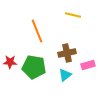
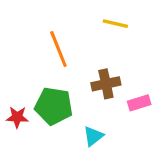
red star: (10, 62) -> (17, 117), moved
cyan triangle: (65, 75) -> (93, 136), moved

